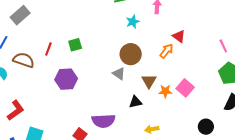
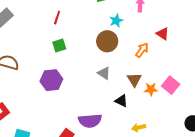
red line: (48, 49) -> (57, 18), moved
orange arrow: (166, 51) -> (142, 50), moved
brown circle: (131, 54) -> (107, 41), moved
black triangle: (135, 102) -> (121, 101), turned 40

